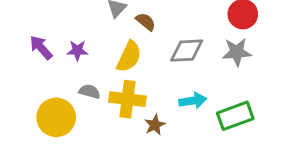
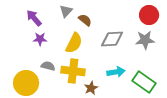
purple arrow: (41, 48) -> (34, 18), moved
green rectangle: (235, 116) -> (144, 82), turned 55

